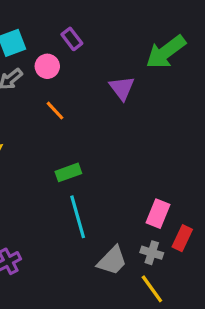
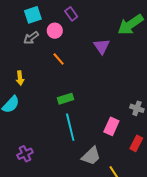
pink rectangle: (158, 214) -> (111, 126), moved
gray cross: (152, 253) -> (137, 108), moved

